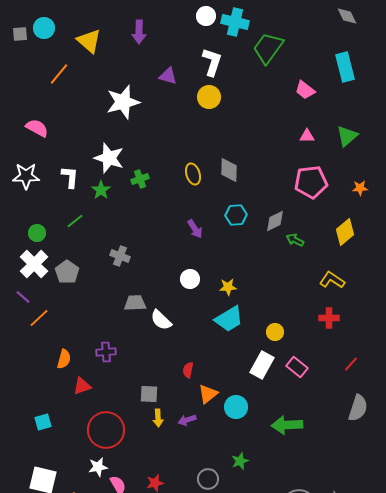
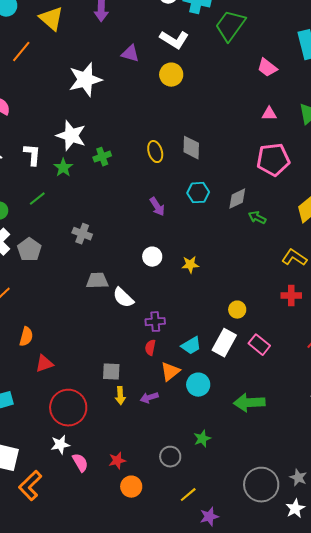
white L-shape: (212, 62) -> (174, 40), turned 104
cyan trapezoid: (229, 319) -> (191, 346), moved, size x0.7
purple cross: (106, 352) -> (155, 322), moved

